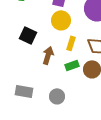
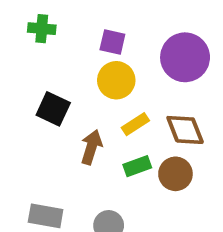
yellow rectangle: (71, 43) -> (135, 124), turned 40

